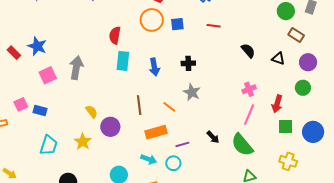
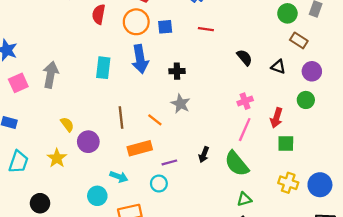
red semicircle: (115, 35) -> (99, 14), moved
blue arrow: (154, 67) -> (140, 59), moved, size x1.4
blue circle: (313, 132) -> (320, 185), moved
black arrow: (213, 137) -> (204, 155), turned 64
cyan arrow: (149, 159) -> (119, 177), moved

